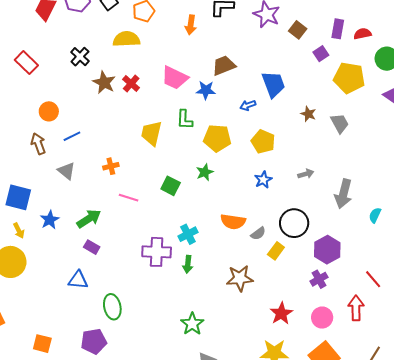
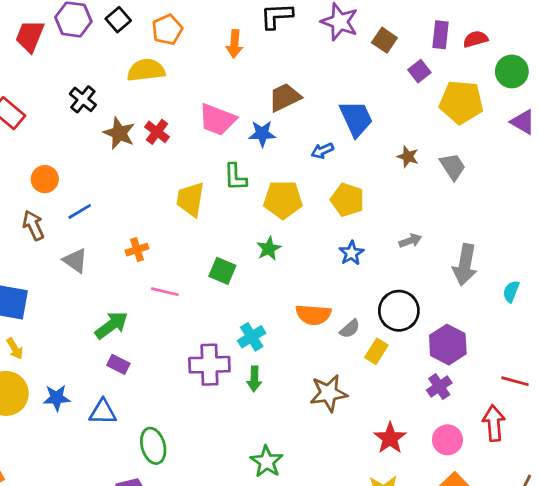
blue star: (50, 220) -> (57, 398), moved, turned 30
red line: (373, 279) -> (515, 381), turned -30

